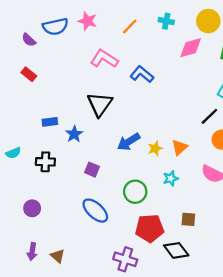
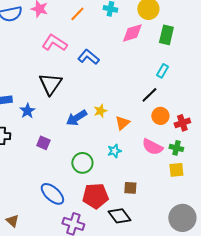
yellow star: (155, 148) -> (100, 111), moved
blue ellipse: (95, 211) -> (52, 194), moved

